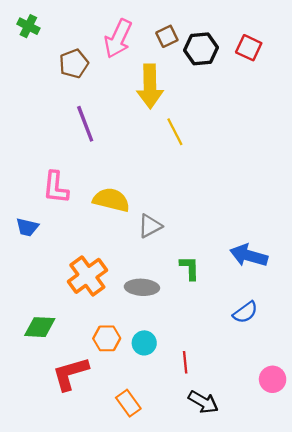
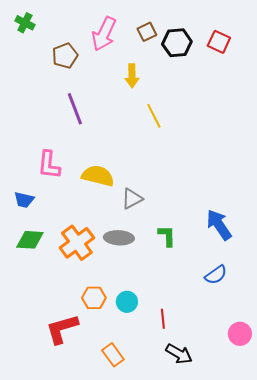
yellow arrow: (150, 86) -> (132, 76), size x0.6
blue arrow: (249, 256) -> (219, 225), turned 40
gray ellipse: (142, 287) -> (119, 238), moved
green diamond: (40, 327) -> (30, 240), moved

